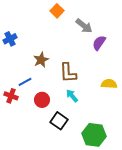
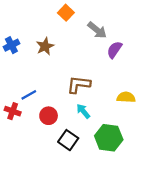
brown star: (41, 60) -> (45, 46), moved
brown L-shape: (68, 73) -> (79, 84), turned 100
green hexagon: (94, 135) -> (109, 138), moved

